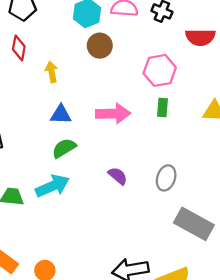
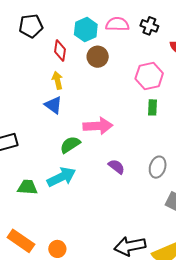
red diamond: (19, 48) -> (60, 50), moved
pink arrow: (113, 114) -> (98, 126), moved
blue triangle: (61, 115) -> (53, 105), moved, turned 36

